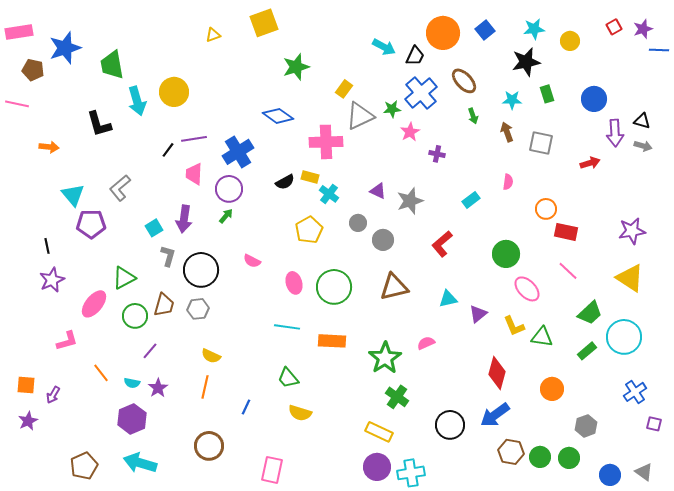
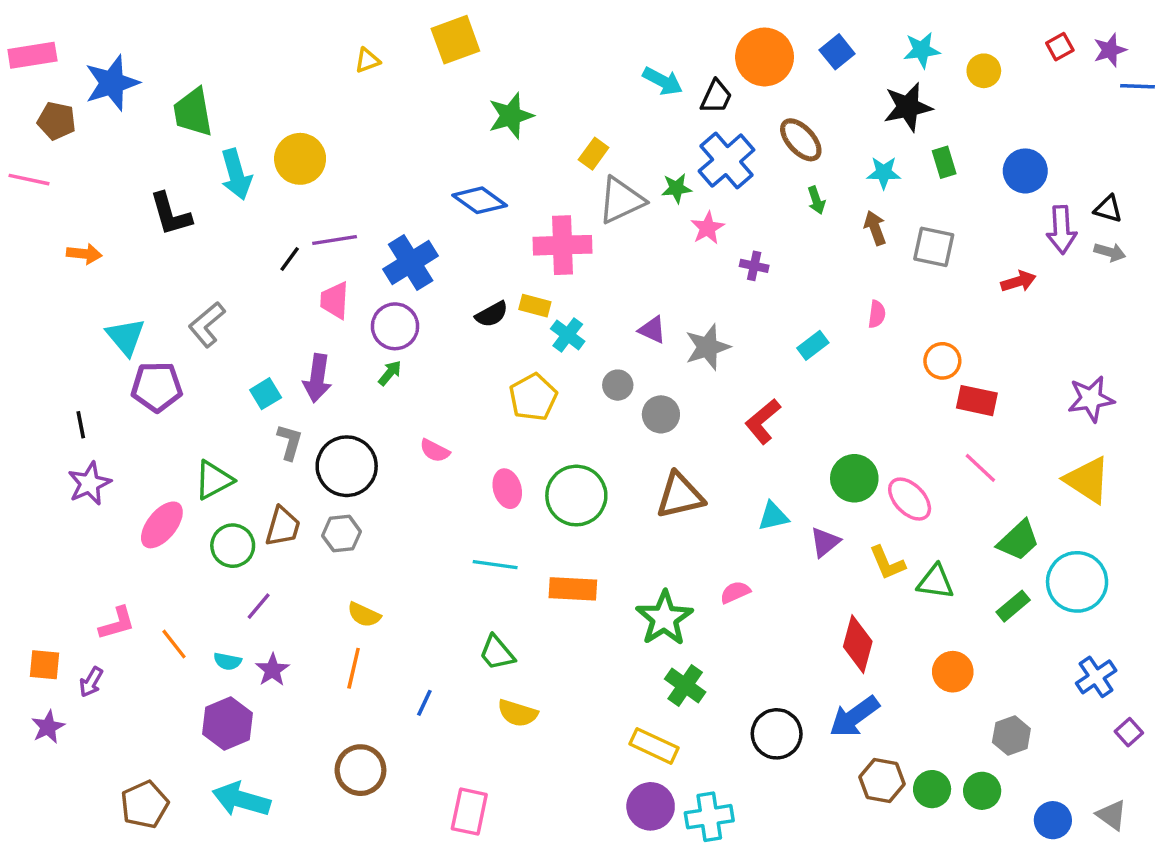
green circle: (506, 254) -> (854, 478), moved
pink L-shape: (67, 341) -> (117, 623), moved
purple square: (654, 424) -> (1129, 732), turned 35

